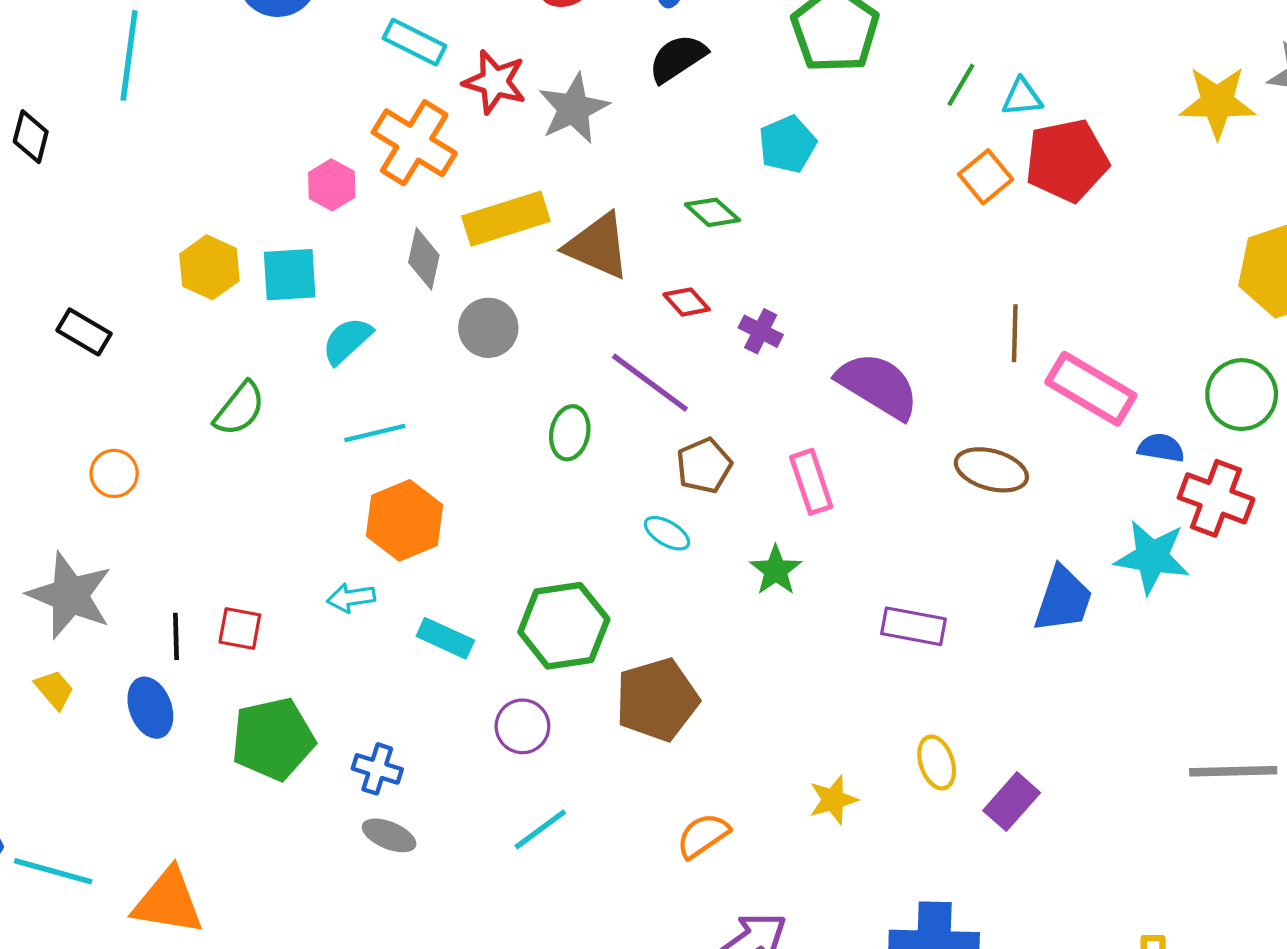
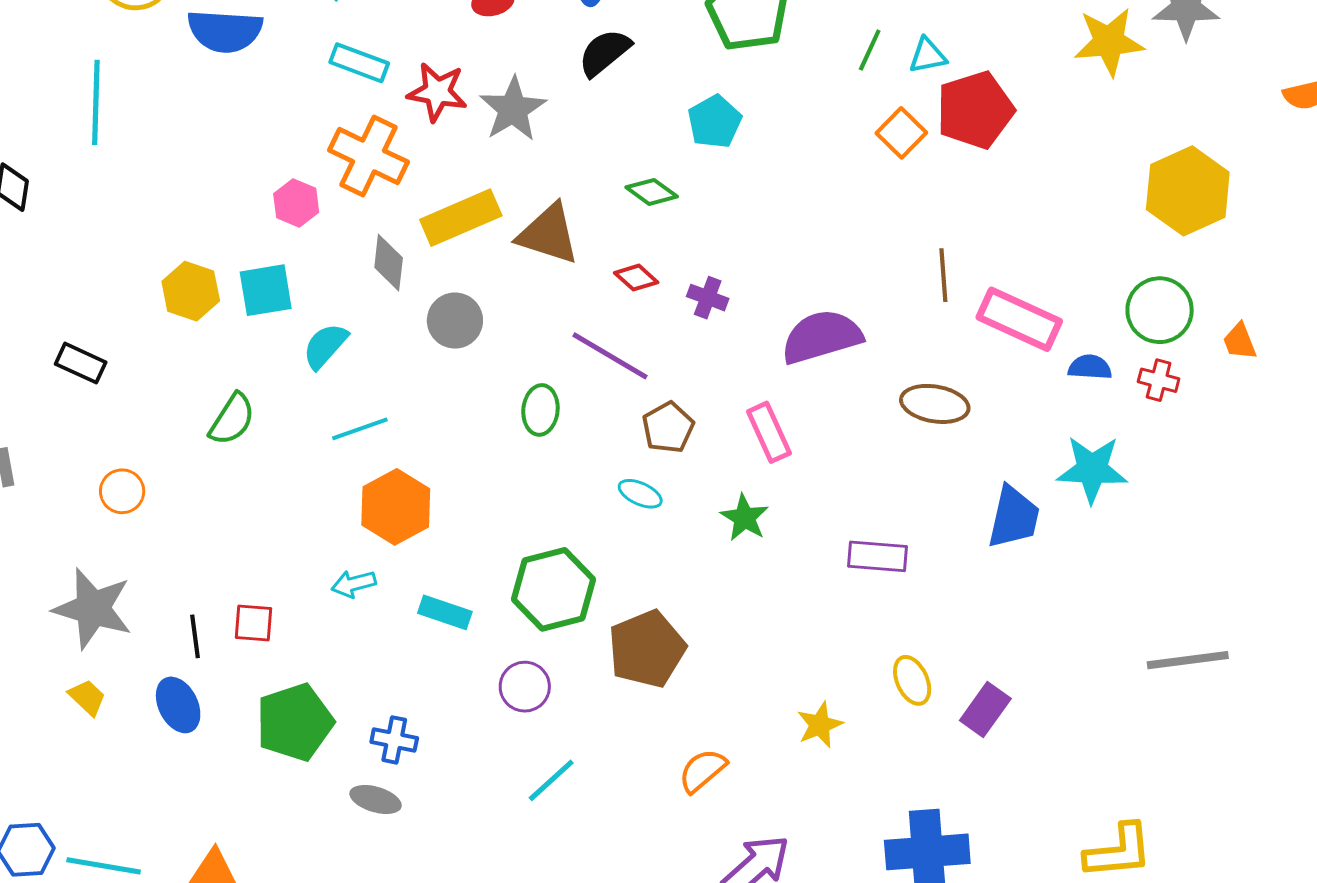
purple semicircle: (878, 386) -> (822, 337), turned -42
red cross: (1216, 498) -> (1159, 380), moved, size x0.6
gray ellipse: (389, 835) -> (376, 799), moved

